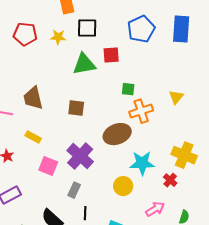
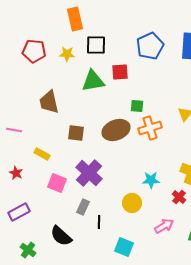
brown trapezoid: (33, 98) -> (49, 102), moved
brown square: (76, 108) -> (76, 133), moved
brown ellipse: (117, 134) -> (116, 130), moved
cyan star: (142, 163) -> (151, 180), size x0.7
black line: (85, 213) -> (99, 222), moved

